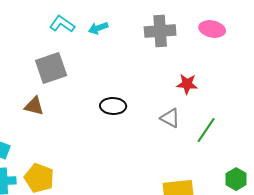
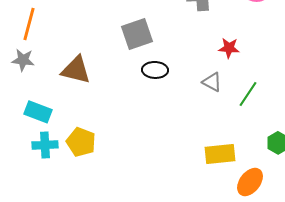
gray square: (51, 68) -> (137, 34), moved
brown triangle: (34, 106) -> (76, 70), size x1.5

